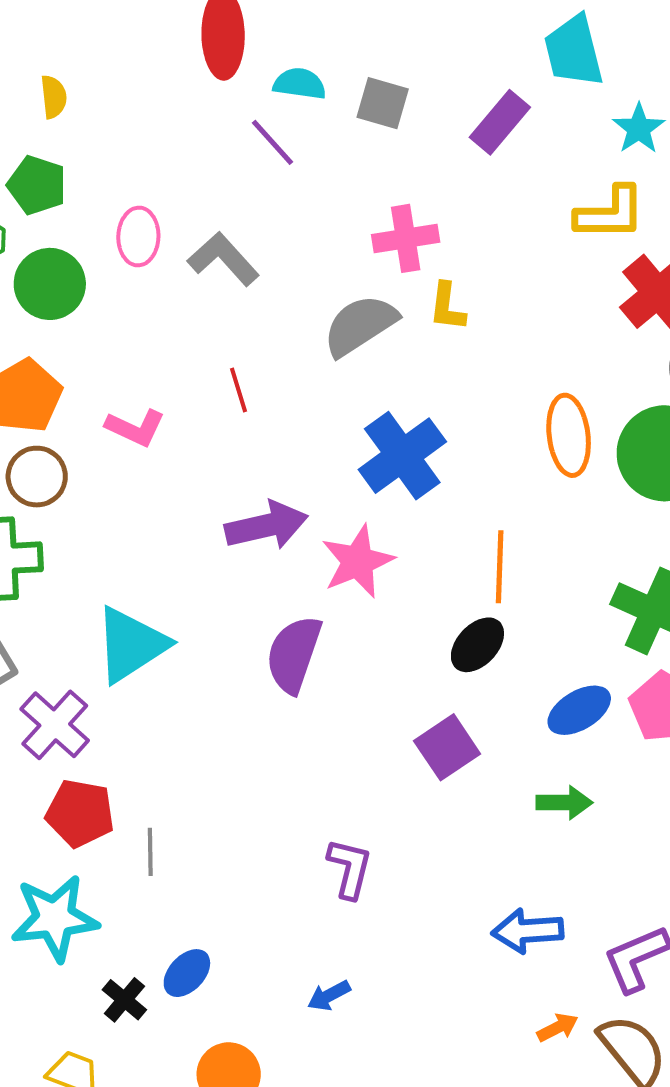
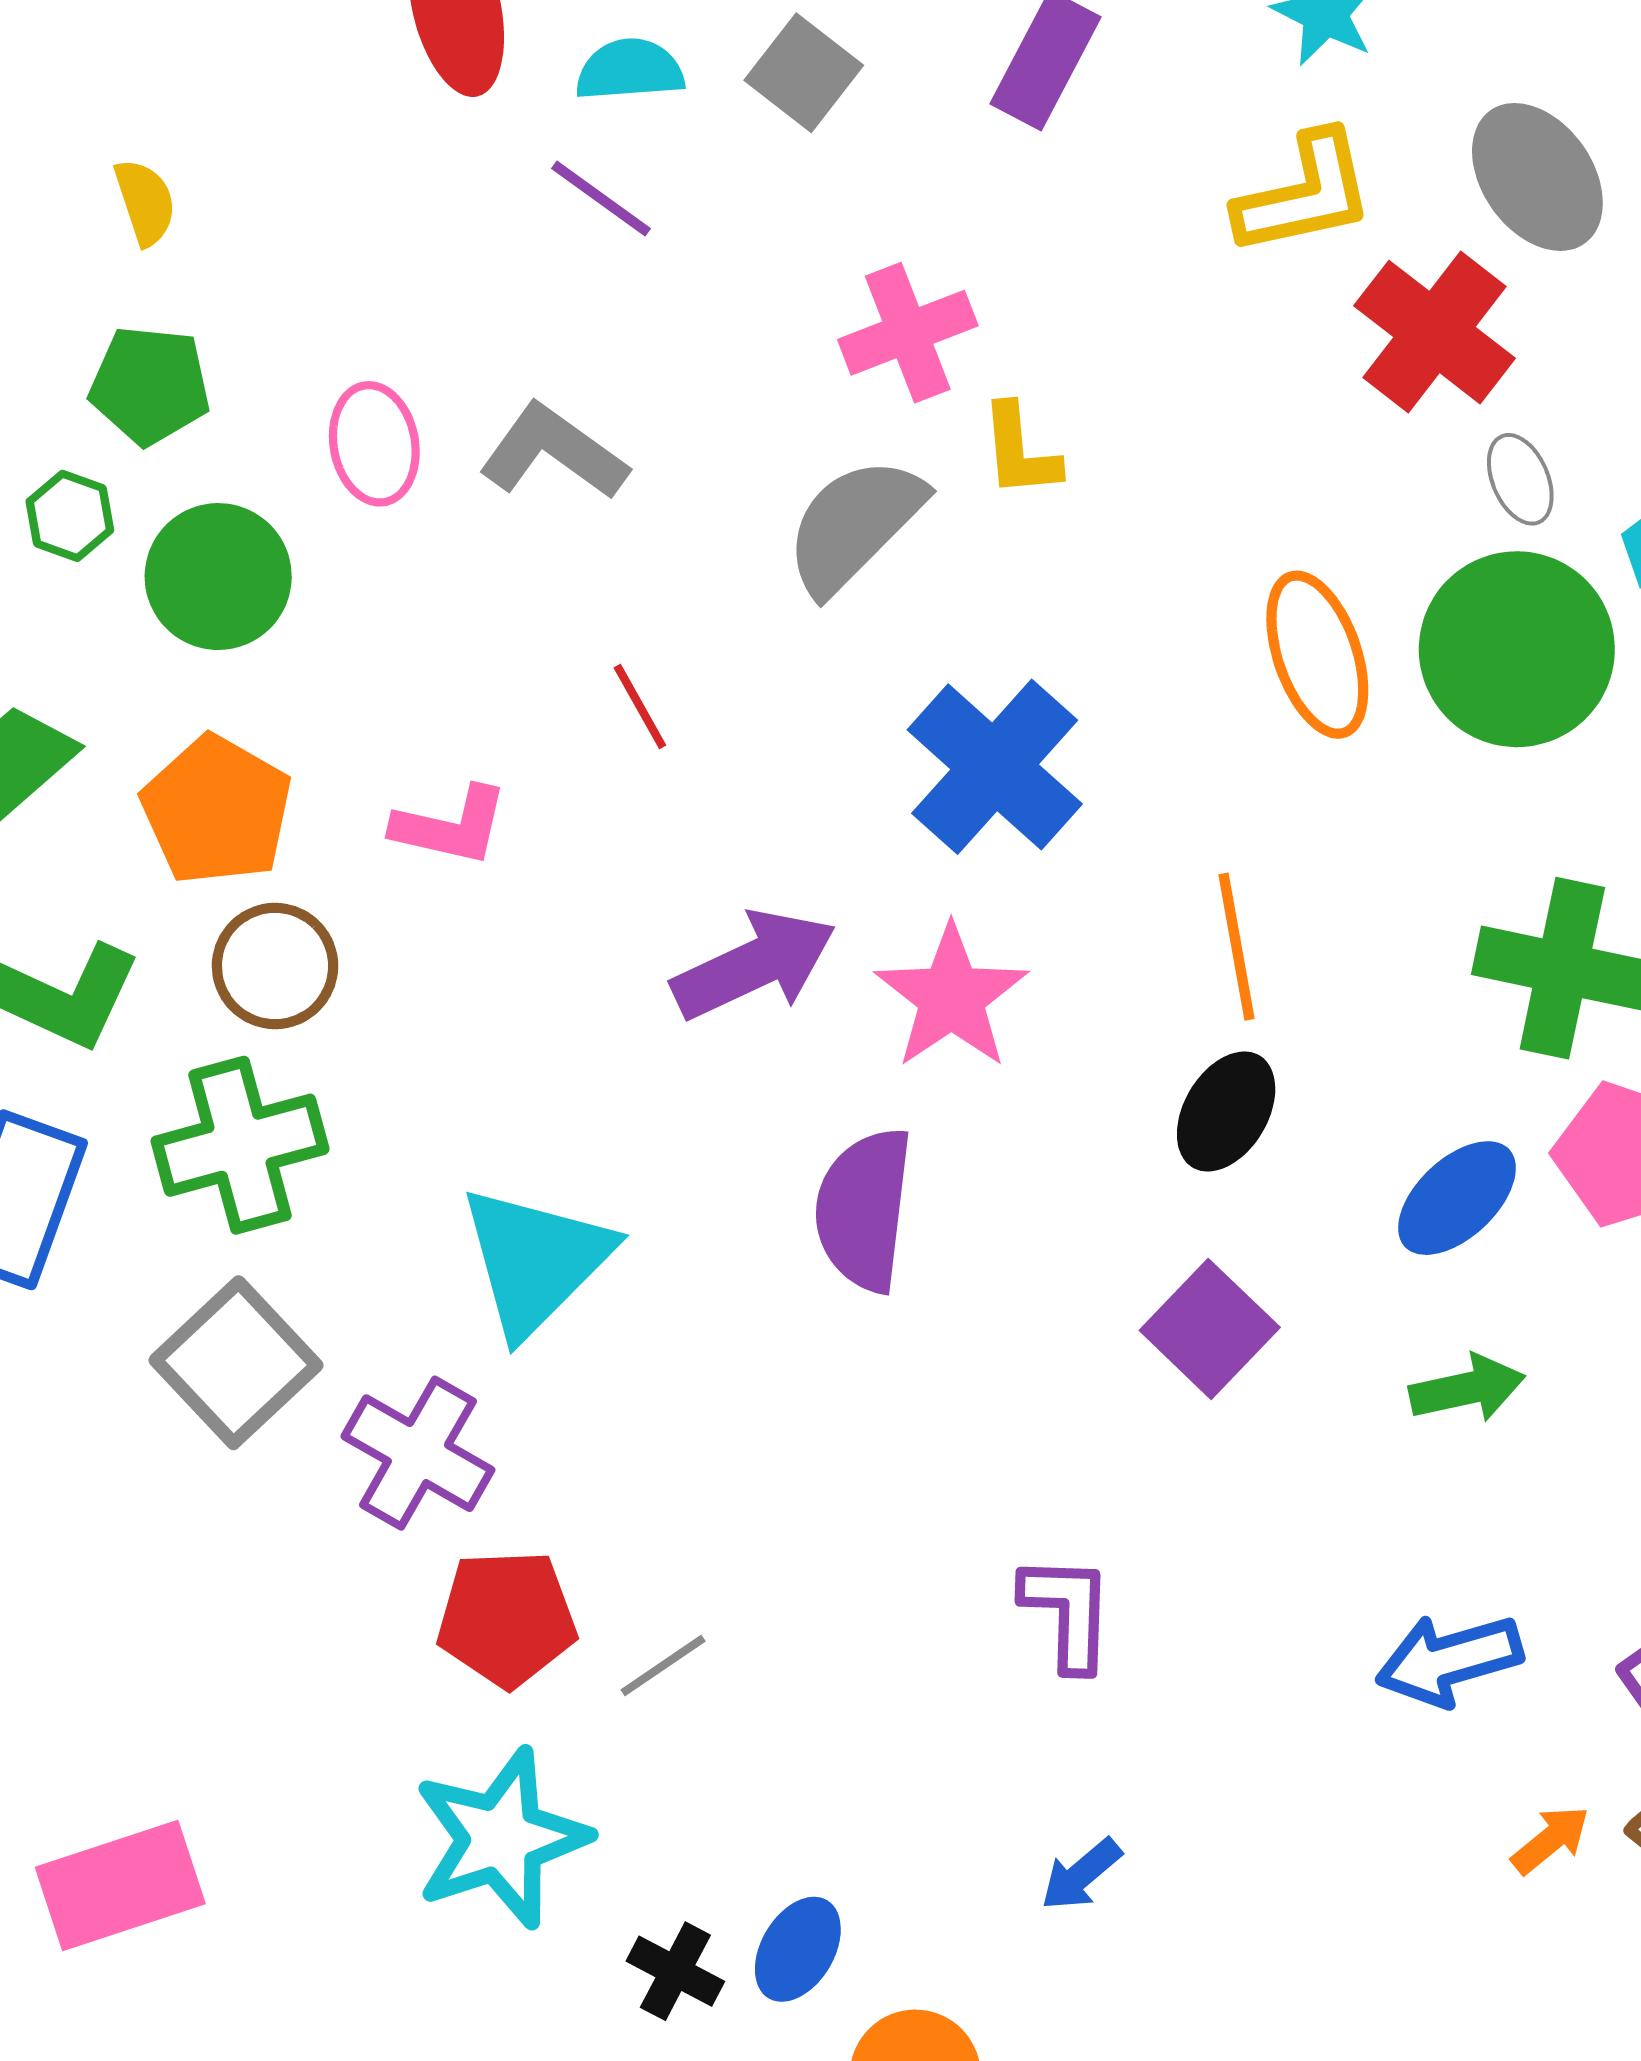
gray square: (383, 103) -> (804, 73), turned 34
gray line: (150, 852) -> (663, 1665), turned 69
blue ellipse: (187, 973) -> (798, 1949), moved

